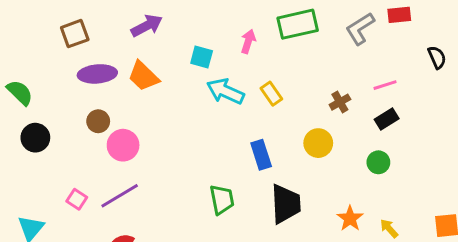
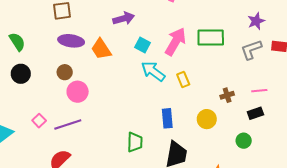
purple arrow: (147, 26) -> (124, 18), moved
pink arrow: (248, 41) -> (175, 42), size x1.8

